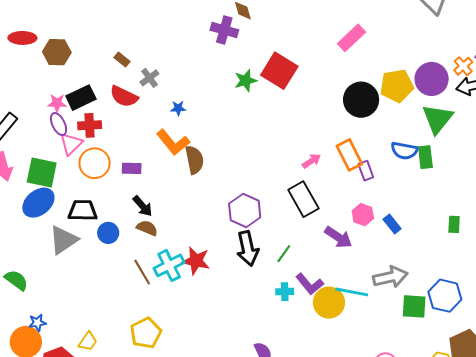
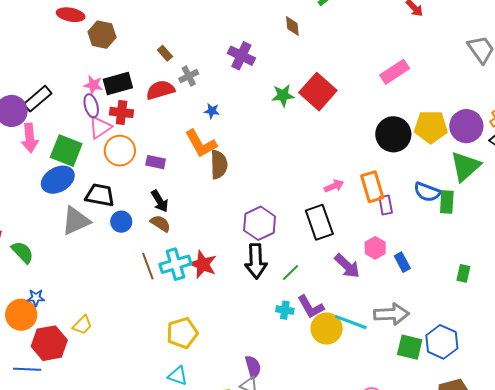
purple cross: (224, 30) -> (241, 56), moved
red semicircle: (124, 96) -> (160, 90), turned 128
yellow pentagon: (146, 333) -> (182, 333), moved

